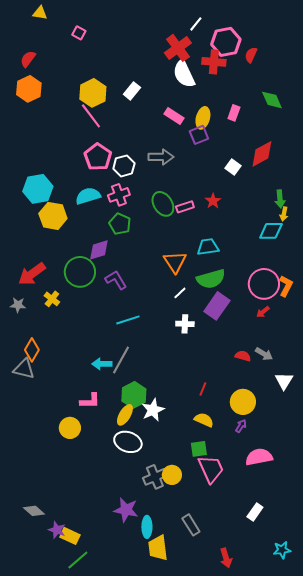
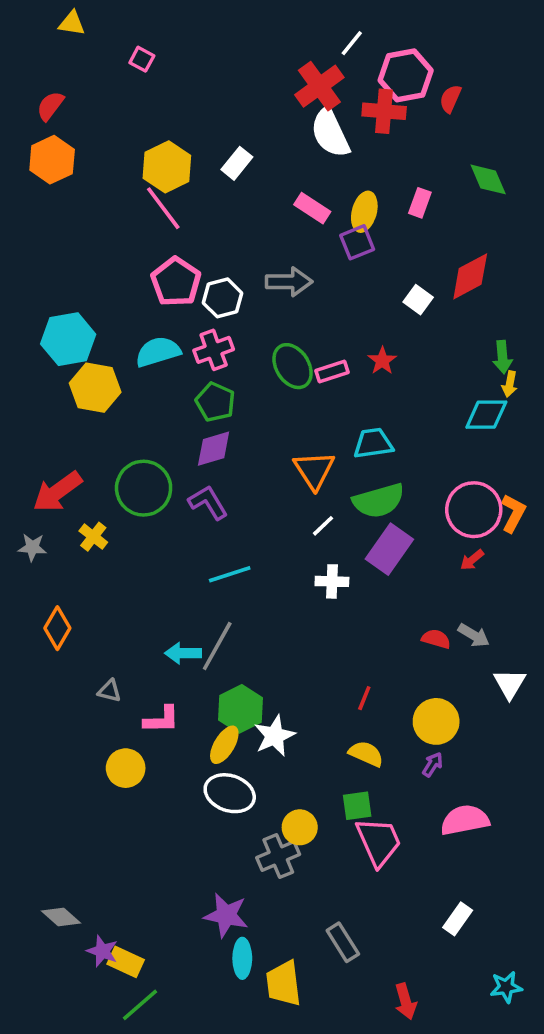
purple diamond: (99, 250) -> (214, 449), moved
gray triangle: (24, 369) -> (109, 691), moved, size x0.6
yellow circle: (172, 475) -> (300, 827), moved
cyan ellipse: (147, 527) -> (242, 958), moved

